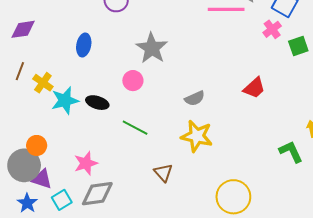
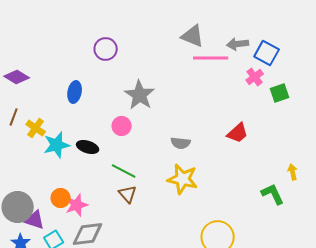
purple diamond: (23, 29) -> (17, 77), turned 40
gray semicircle: (195, 98) -> (181, 143), turned 30
orange circle: (37, 145) -> (61, 198), moved
brown triangle: (163, 173) -> (128, 194), moved

